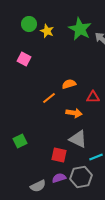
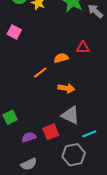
red triangle: (93, 97) -> (83, 48), moved
red square: (59, 155) -> (51, 132), turned -35
purple semicircle: (59, 178) -> (29, 137), moved

